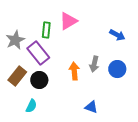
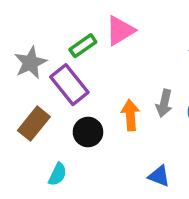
green rectangle: (46, 30) -> (83, 46), turned 49
black circle: (39, 80) -> (88, 132), moved

